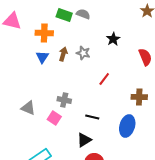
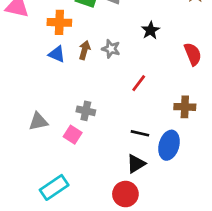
blue triangle: (42, 57) -> (57, 54), turned -40
gray triangle: (28, 108) -> (38, 121), turned -35
black line: (92, 117) -> (140, 133), moved
black triangle: (84, 140) -> (136, 164), moved

